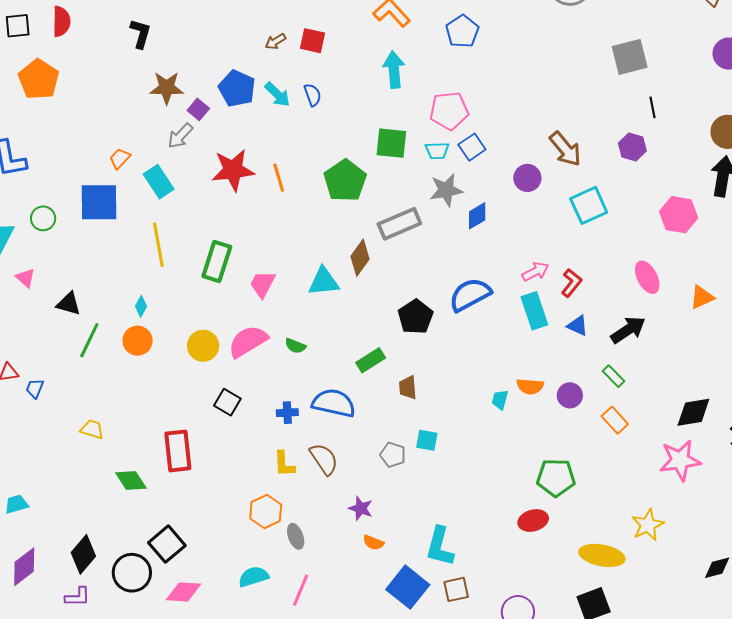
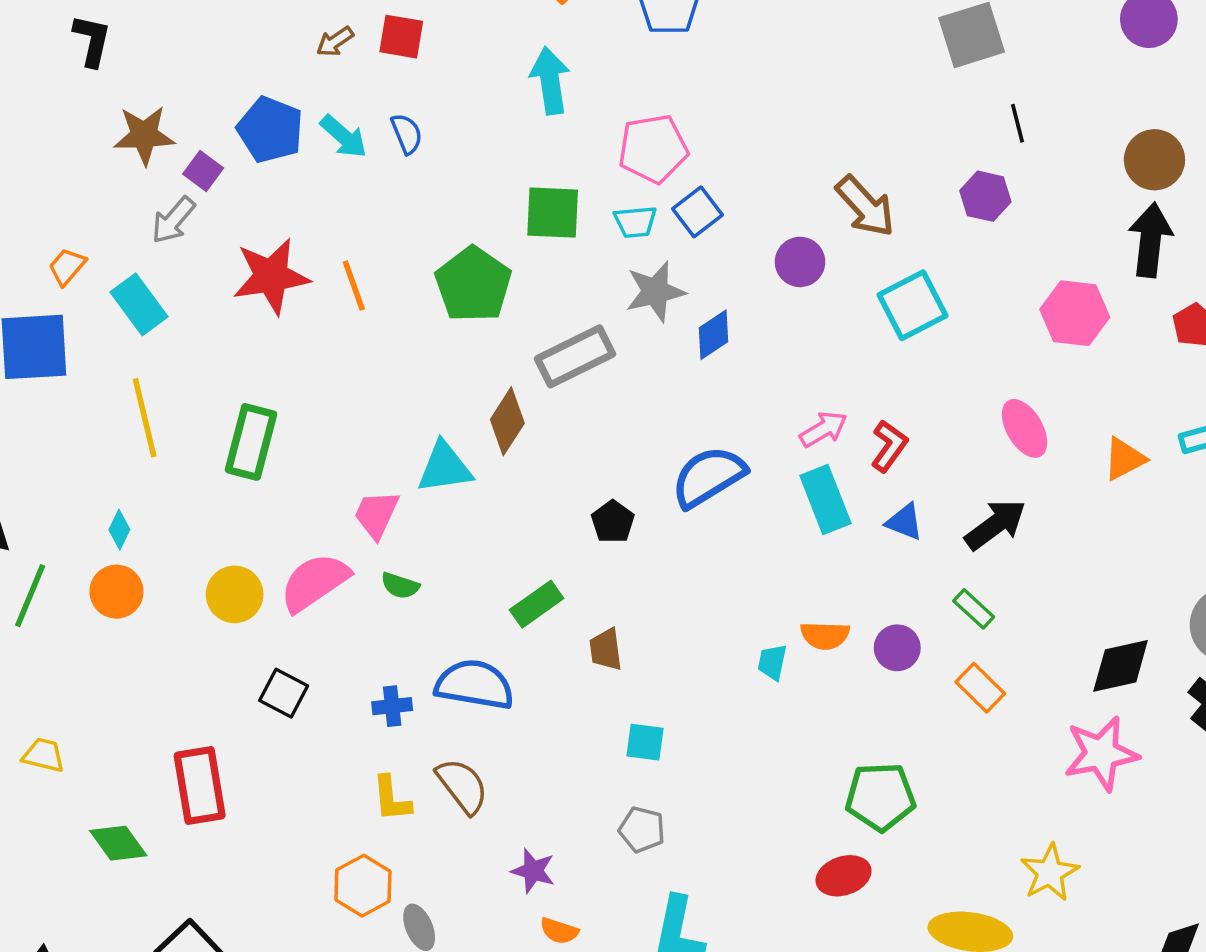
pink trapezoid: (263, 284) -> (376, 514), moved
black pentagon: (416, 317) -> (613, 522), size x0.7
gray pentagon: (393, 455) -> (642, 830), moved

